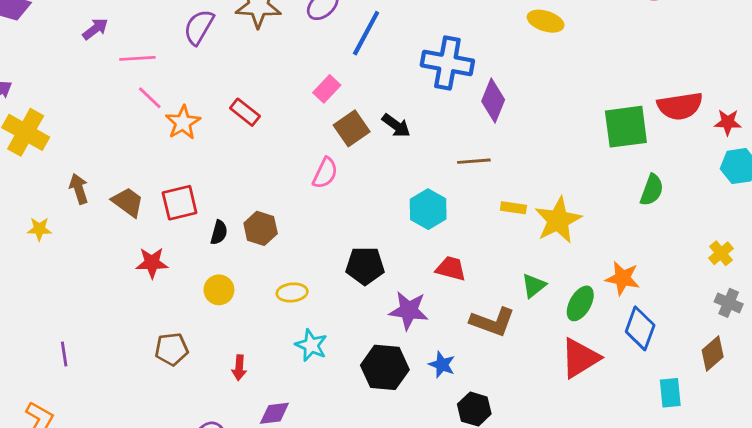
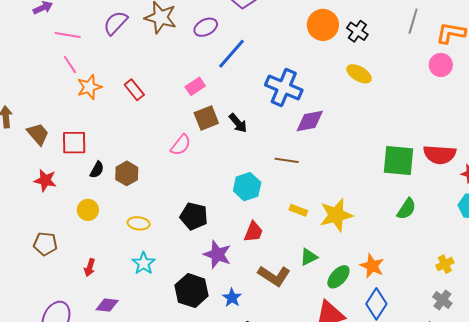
purple diamond: (493, 100) -> (310, 121), turned 44
yellow rectangle: (513, 208) -> (298, 210), moved
red trapezoid: (451, 269) -> (253, 232), turned 85

